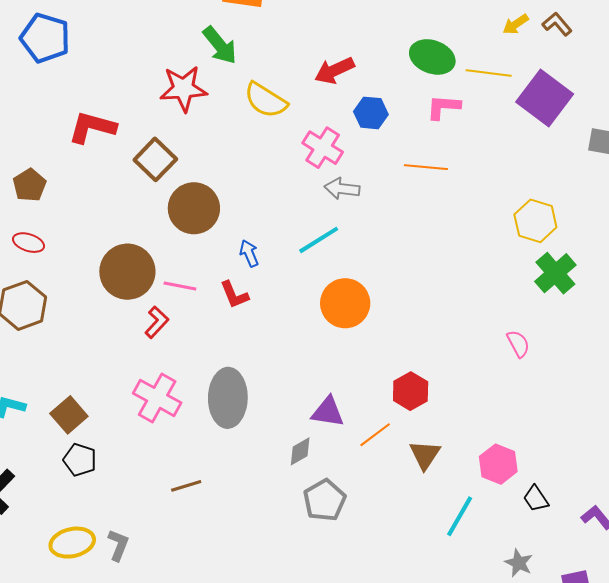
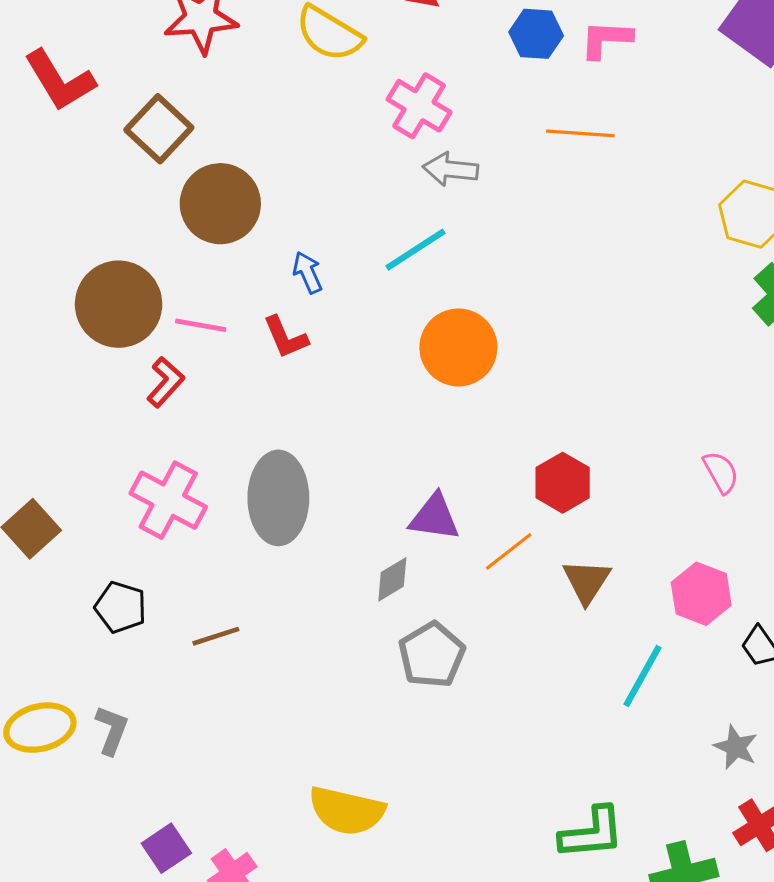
blue hexagon: (371, 113) -> (536, 34), moved
red L-shape: (92, 127) -> (60, 80), turned -135
pink semicircle: (518, 344) -> (721, 472), moved
black pentagon: (80, 460) -> (121, 607), moved

